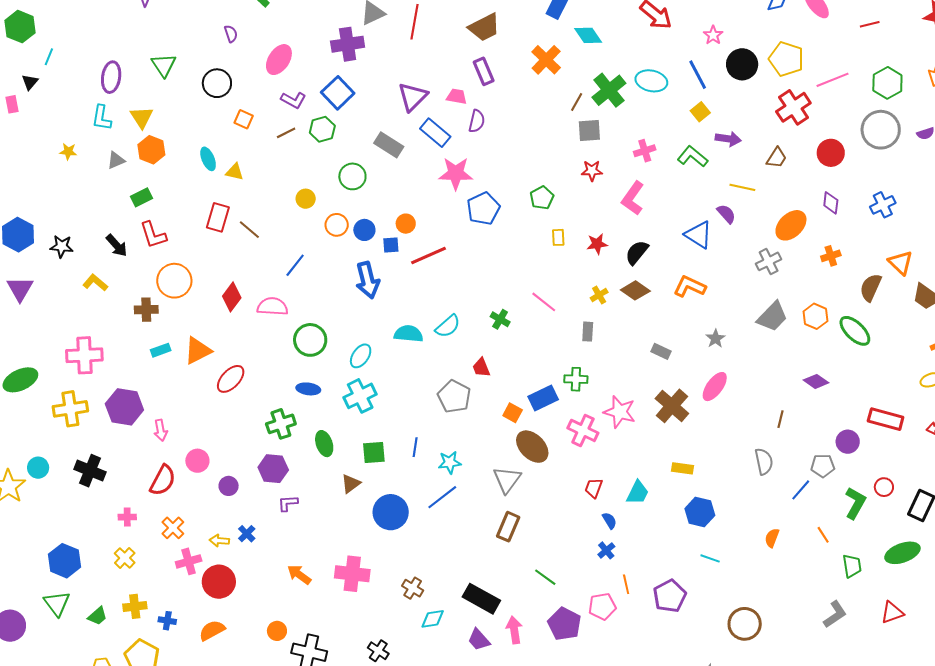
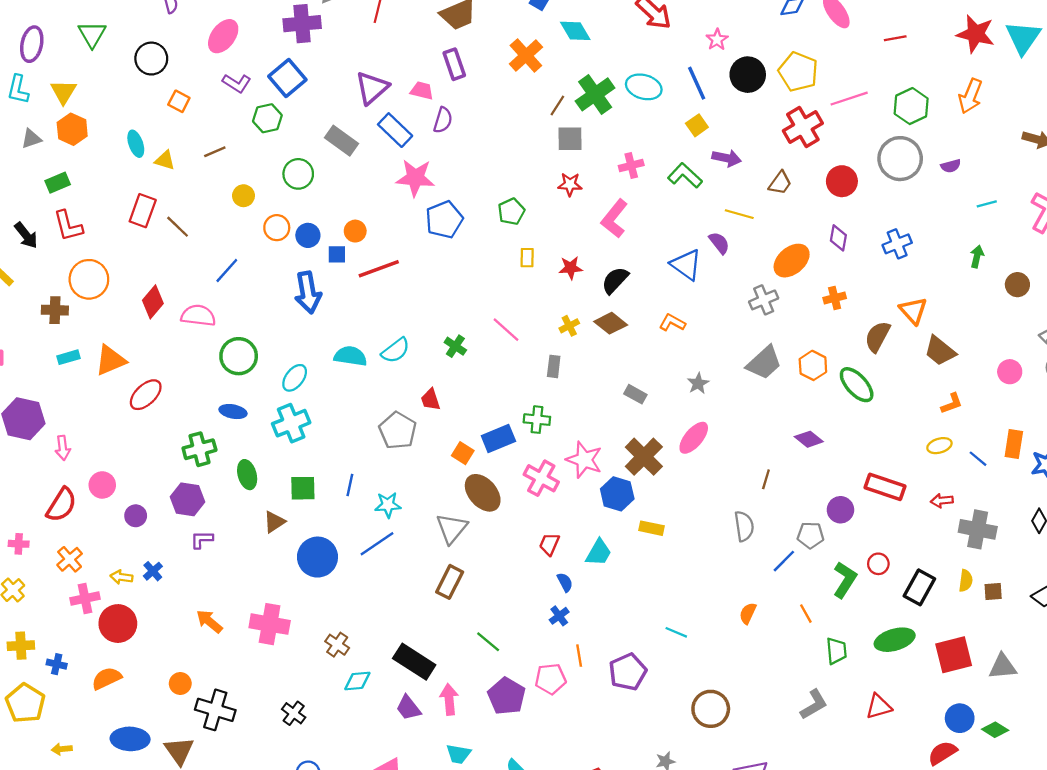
brown line: (286, 133) -> (215, 152), moved
orange L-shape: (690, 286) -> (672, 323), size x0.7
blue hexagon: (700, 512) -> (617, 494), moved

